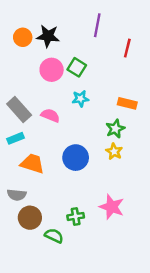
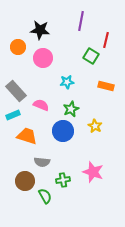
orange circle: (23, 37) -> (18, 47), moved
green square: (77, 67) -> (91, 56), moved
pink semicircle: (50, 115) -> (41, 105), moved
green star: (115, 129) -> (71, 109), moved
gray semicircle: (17, 195) -> (42, 162), moved
green semicircle: (54, 236) -> (45, 196), turned 35

